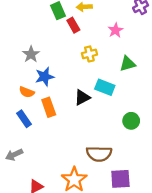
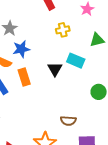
black triangle: (82, 97) -> (55, 69), turned -35
brown semicircle: (99, 154) -> (68, 121), size x0.7

